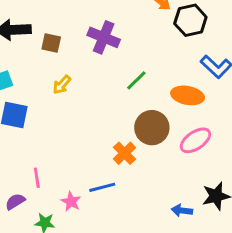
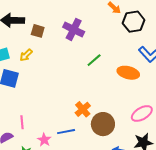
yellow arrow: (62, 85) -> (26, 55), moved
brown circle: (152, 128) -> (103, 124), moved
pink ellipse: (195, 140) -> (142, 114), moved

